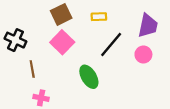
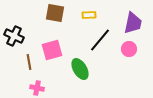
brown square: (61, 14) -> (55, 13), turned 36
pink square: (62, 42) -> (52, 50), moved, turned 30

